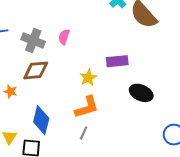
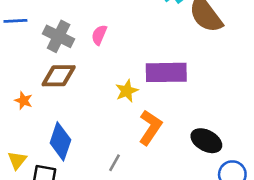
purple rectangle: (117, 61) -> (166, 72), size x1.4
black ellipse: (141, 93) -> (206, 141), moved
orange L-shape: (87, 107) -> (150, 127), moved, turned -44

